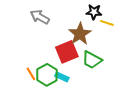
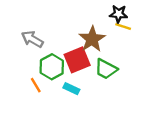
black star: (94, 12) -> (119, 14), moved
gray arrow: (40, 17) -> (32, 39), moved
green hexagon: (47, 75) -> (52, 67), moved

